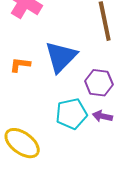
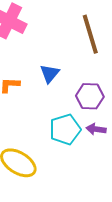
blue triangle: (61, 57) -> (50, 74), size x0.6

